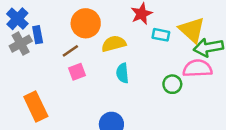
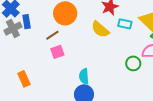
yellow semicircle: (114, 44) -> (100, 29), moved, turned -126
cyan semicircle: (122, 73) -> (84, 76), moved
orange rectangle: (36, 107) -> (24, 79), size x0.7

